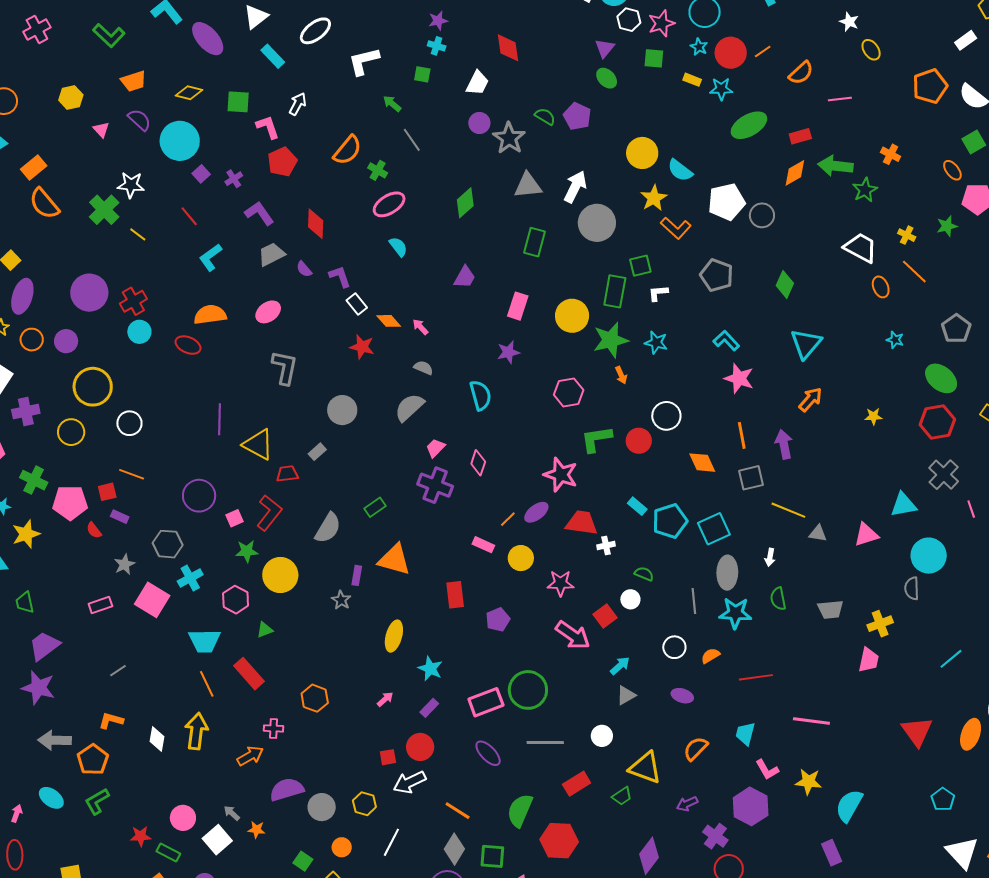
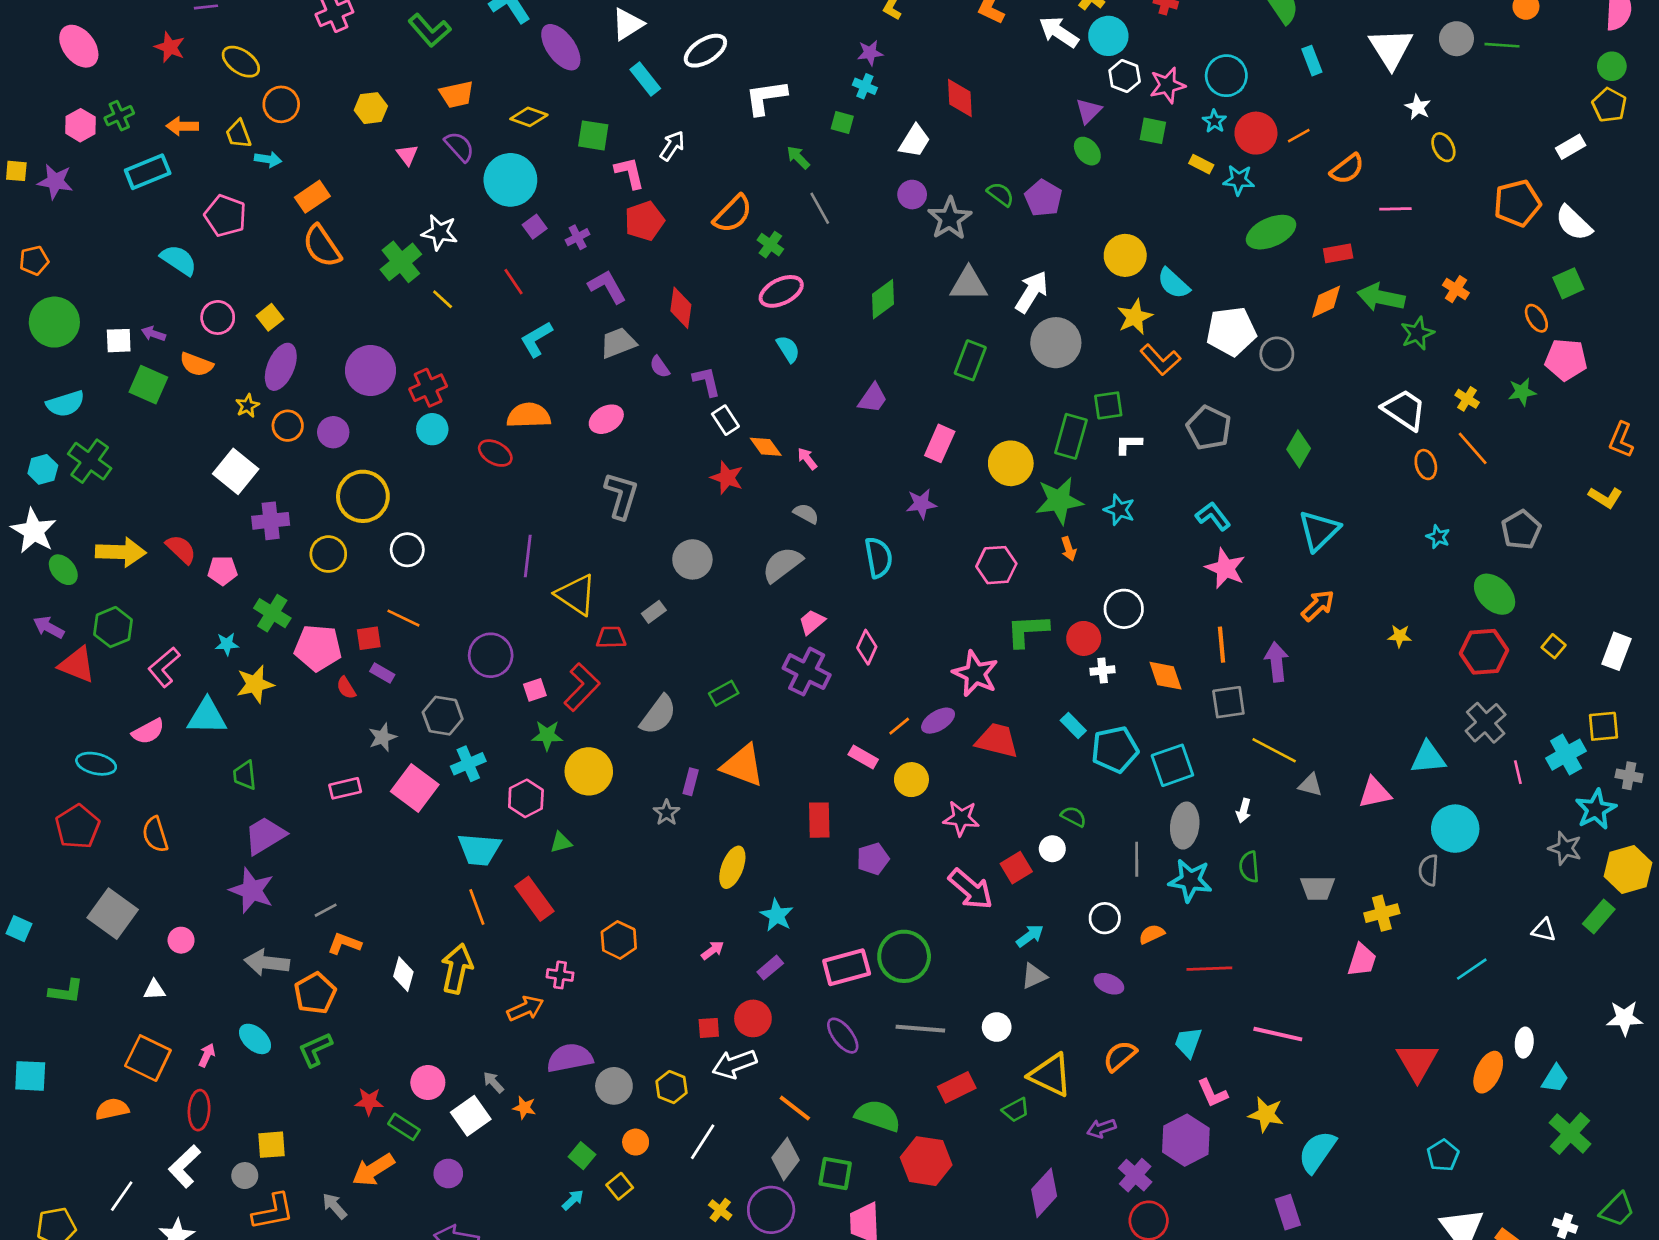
white cross: (606, 546) -> (1103, 670), moved
gray line: (118, 671) -> (326, 910), moved
green semicircle: (520, 810) -> (878, 1116), turned 80

